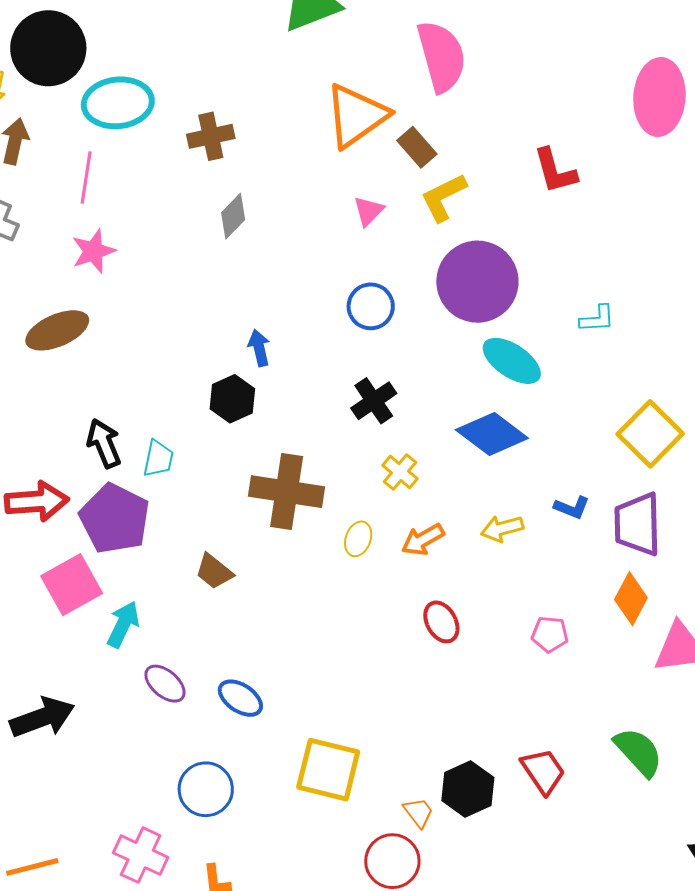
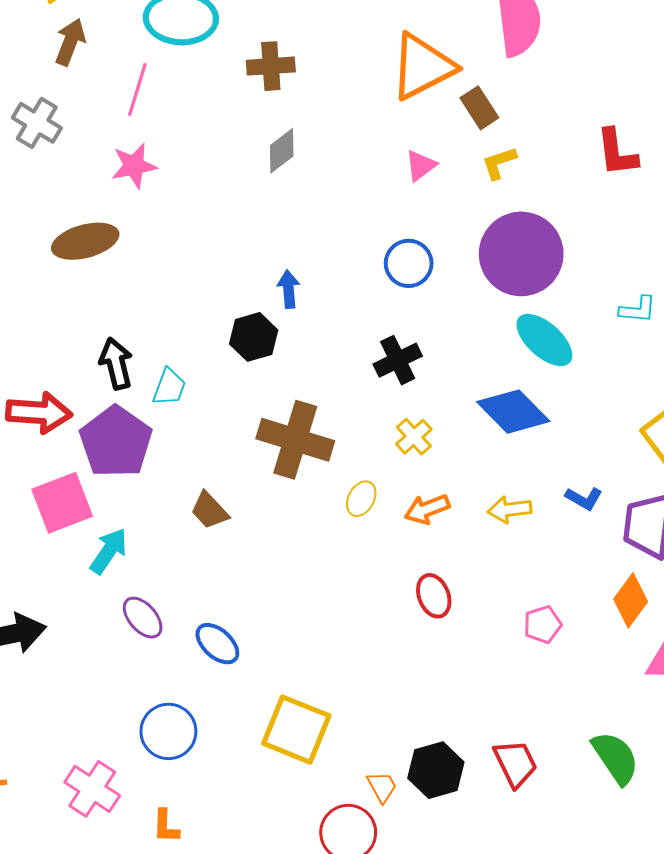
yellow L-shape: (443, 197) -> (499, 163), size x0.7
pink pentagon: (550, 634) -> (543, 625), turned -30

